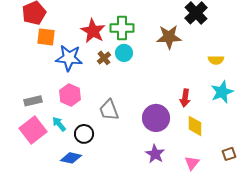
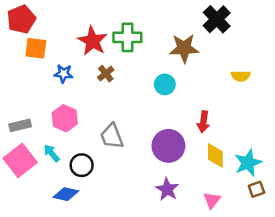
cyan circle: (124, 53) -> (165, 84), moved
blue star: (69, 58) -> (64, 74), size x0.6
cyan star: (222, 92) -> (248, 163), moved

